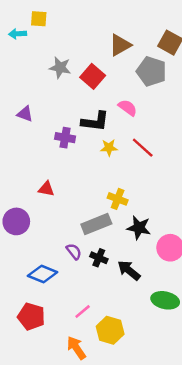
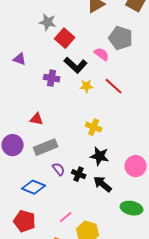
gray pentagon: (151, 71) -> (121, 38), moved
red square: (93, 76) -> (65, 38), moved
black L-shape: (95, 121) -> (76, 65), turned 35
gray rectangle: (96, 224) -> (46, 147), moved
black star: (139, 228) -> (100, 156), moved

